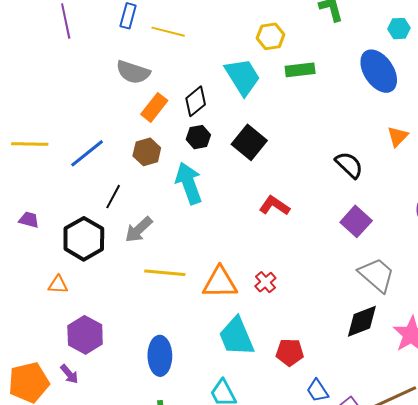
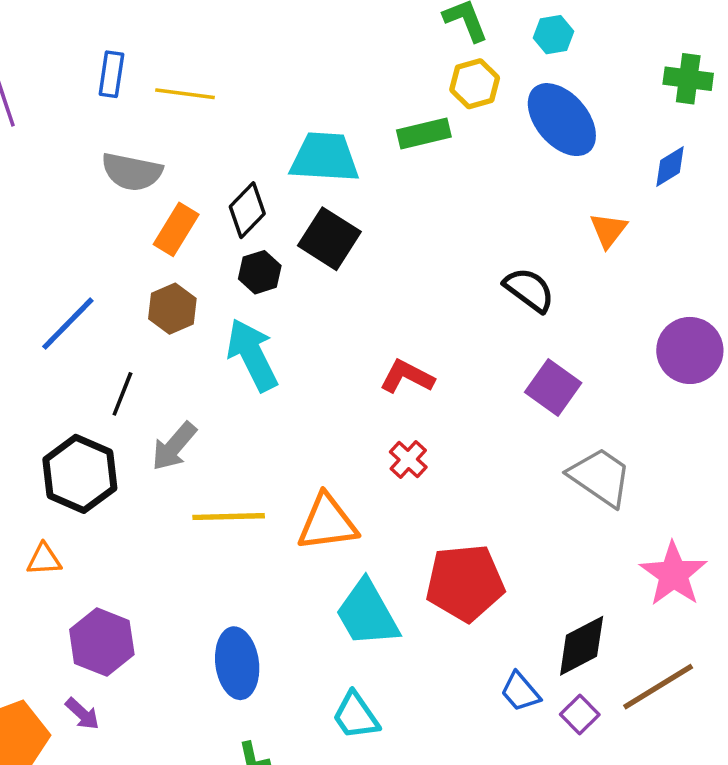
cyan hexagon: (399, 29) -> (553, 35), moved
yellow hexagon: (271, 36) -> (475, 84), moved
cyan trapezoid: (243, 77) -> (324, 157), turned -48
black square: (249, 142) -> (329, 239), moved
red cross: (265, 282) -> (408, 460), moved
black diamond: (362, 321) -> (582, 646), moved
red pentagon: (290, 352) -> (465, 583), moved, size x1.6

